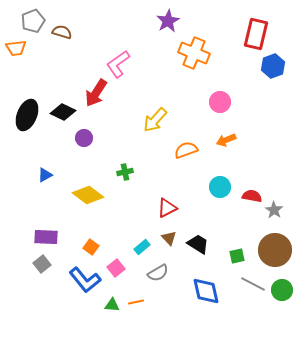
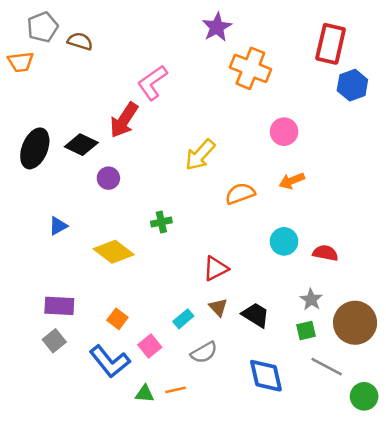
gray star: (274, 210) -> (311, 299), moved
green circle: (282, 290) -> (364, 396), moved

